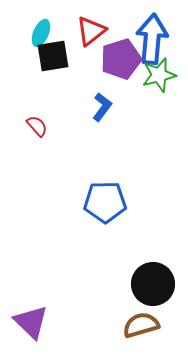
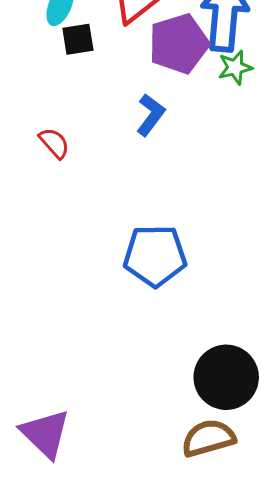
black square: (53, 56) -> (78, 39), size x0.7
green star: (159, 75) -> (235, 67), size x0.7

